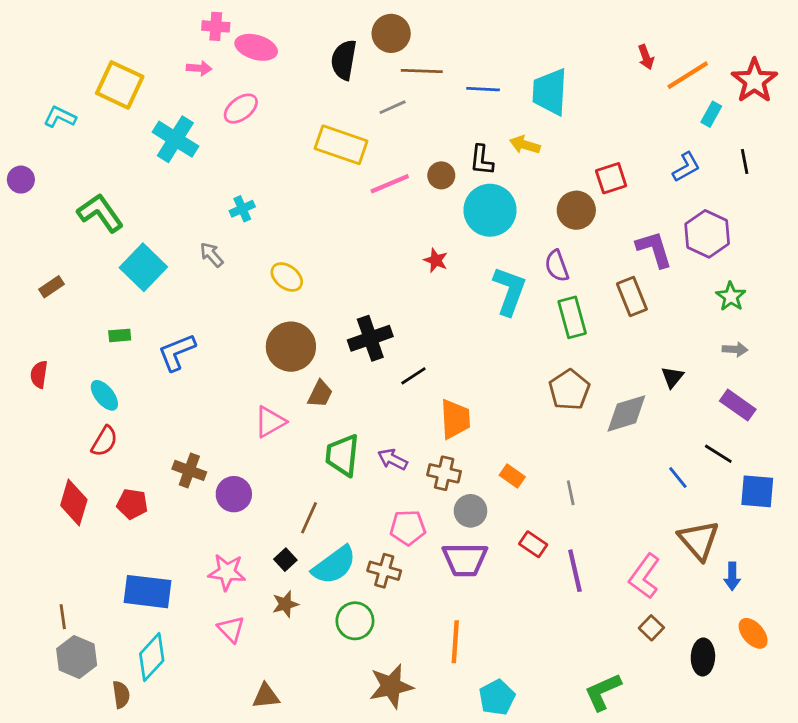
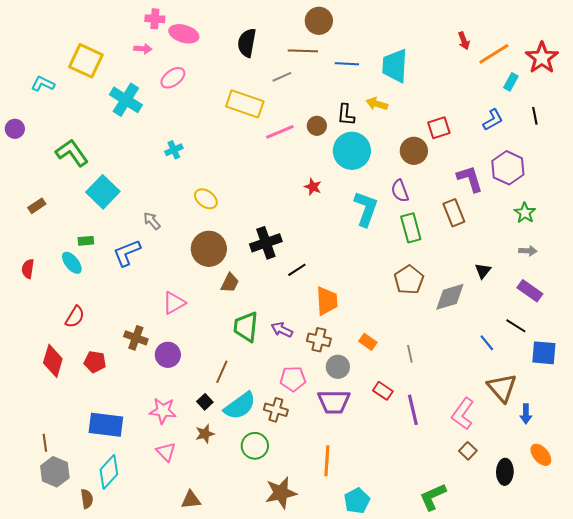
brown circle: (391, 33) -> (319, 21), moved
gray arrow: (212, 255) -> (152, 221), moved
cyan ellipse: (104, 395) -> (72, 263), moved
pink triangle: (270, 422) -> (174, 303), moved

